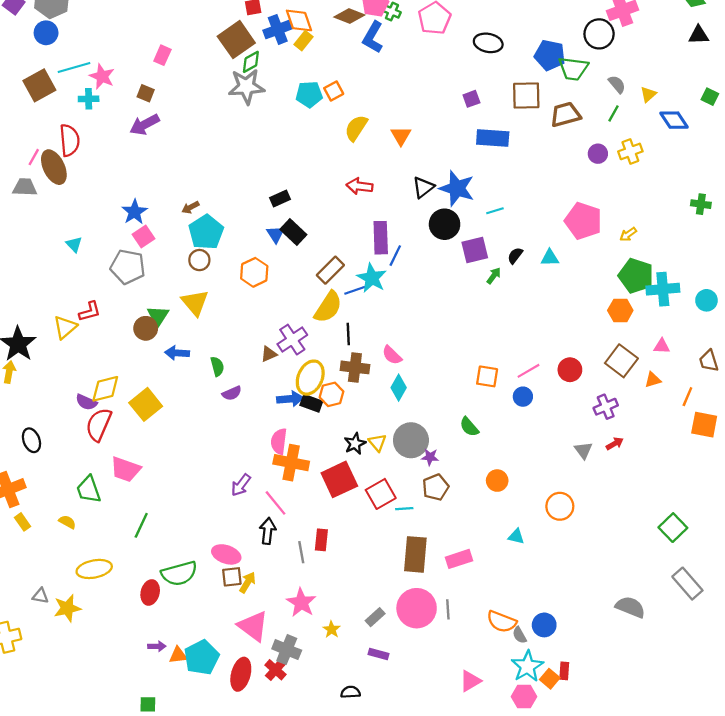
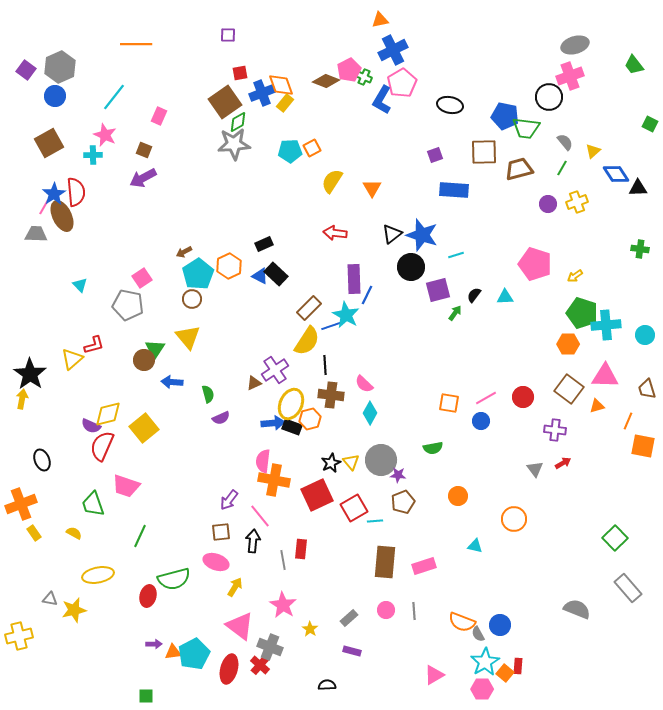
black triangle: (699, 35) -> (638, 188), moved
blue L-shape: (373, 37) -> (382, 100), moved
cyan line: (74, 67) -> (114, 97), moved, turned -36
green square: (710, 97) -> (650, 124), moved
blue star: (134, 212) -> (54, 194), moved
blue triangle: (276, 234) -> (260, 276), turned -30
orange hexagon: (254, 272) -> (229, 266), moved
pink triangle: (662, 346) -> (605, 376), size x1.8
purple cross: (606, 407) -> (555, 430), turned 30
green semicircle: (469, 427) -> (433, 448), turned -60
brown square: (232, 577) -> (221, 532), moved
pink circle: (417, 608) -> (386, 610), size x0.5

